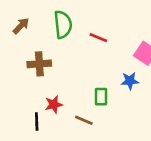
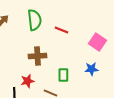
brown cross: (39, 64) -> (37, 56), moved
blue star: (130, 81) -> (91, 69), moved

